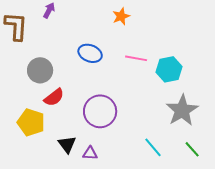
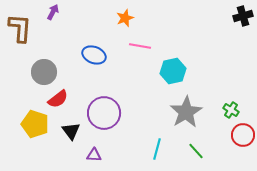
pink line: (136, 58) -> (140, 46), moved
black triangle: (67, 144) -> (71, 131), moved
cyan line: (153, 147) -> (157, 149), turned 55

